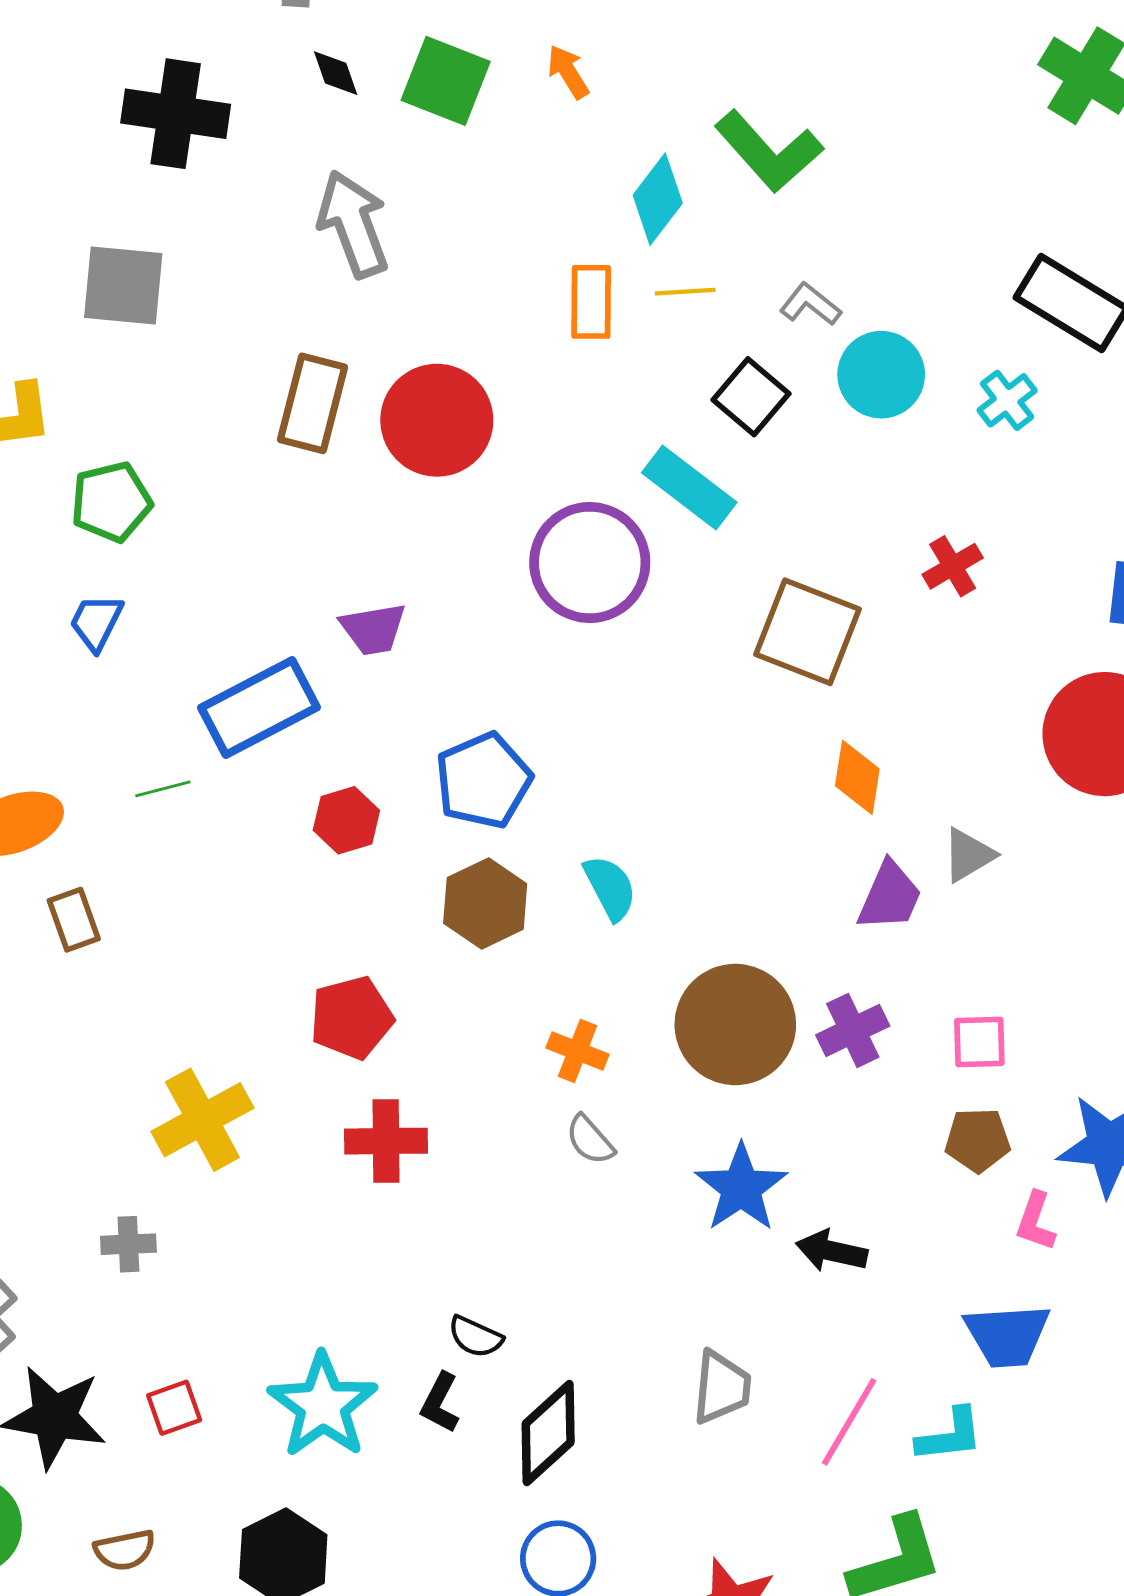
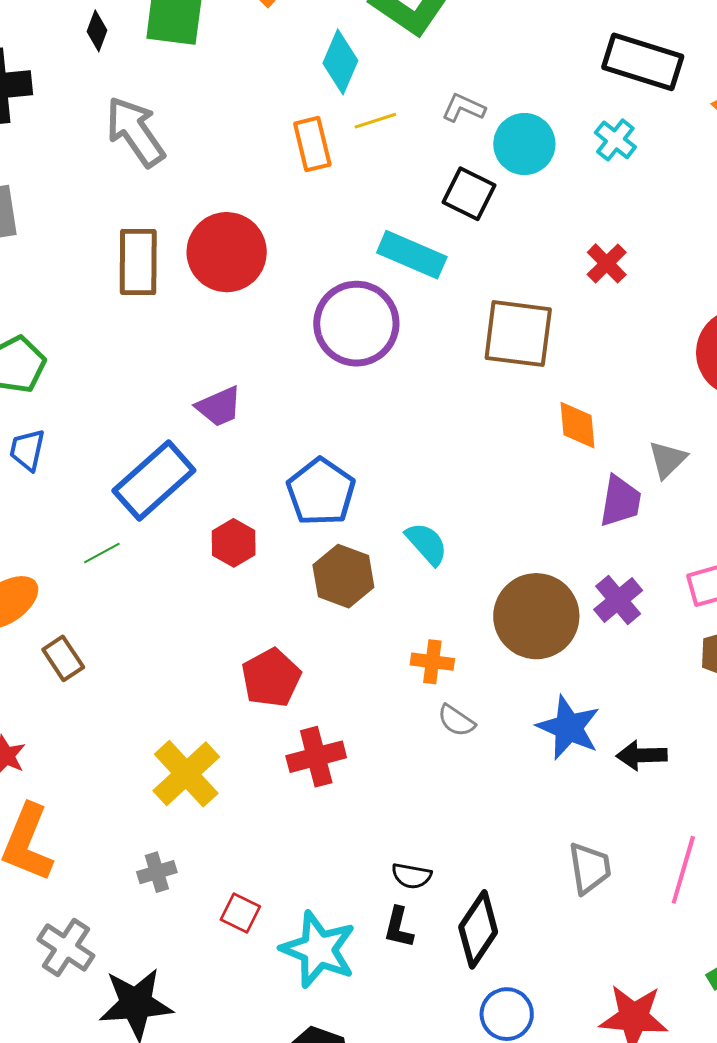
black diamond: (336, 73) -> (97, 31), turned 54
black square: (751, 397) -> (469, 194), moved
red square: (174, 1408) -> (240, 913), moved, turned -30

